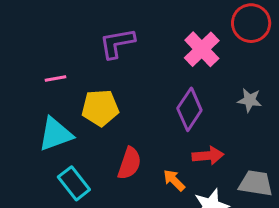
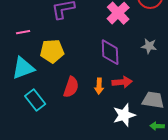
purple diamond: (189, 109) -> (110, 52), turned -36
orange arrow: (174, 180) -> (99, 86), moved, turned -133

